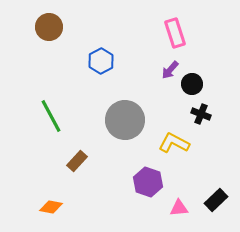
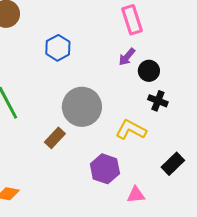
brown rectangle: (77, 161) -> (55, 138), moved
black rectangle: (216, 200) -> (173, 164), moved

